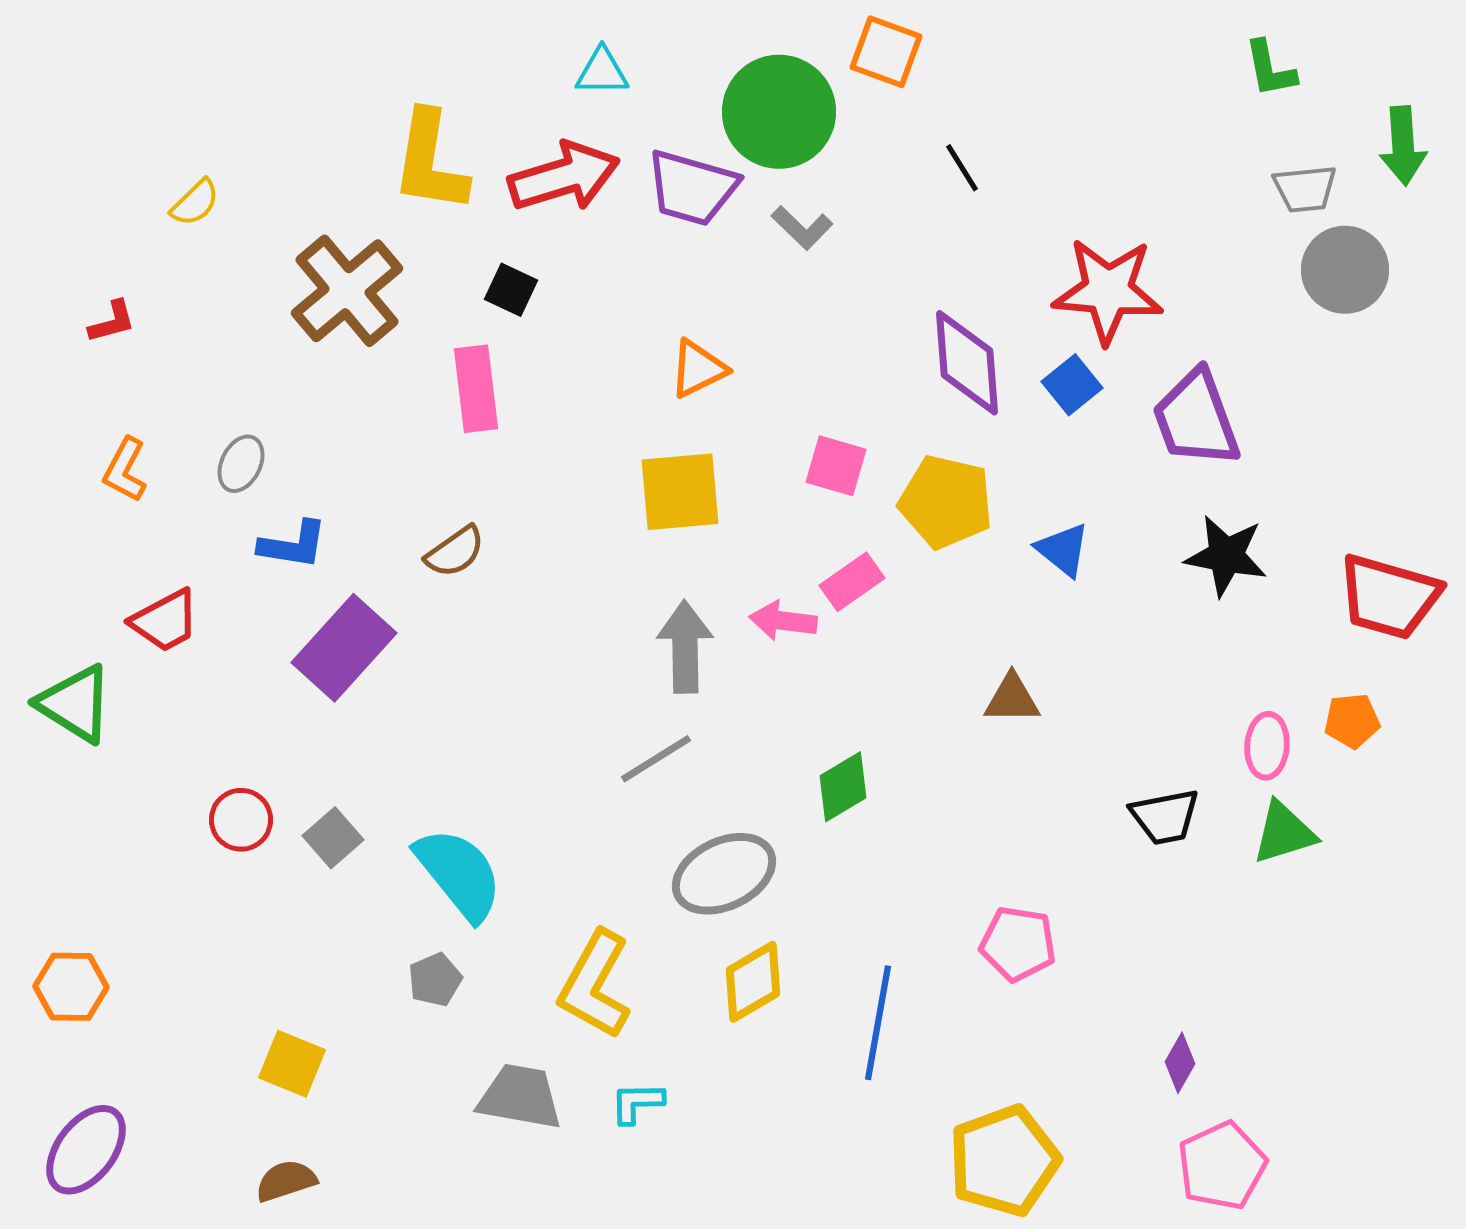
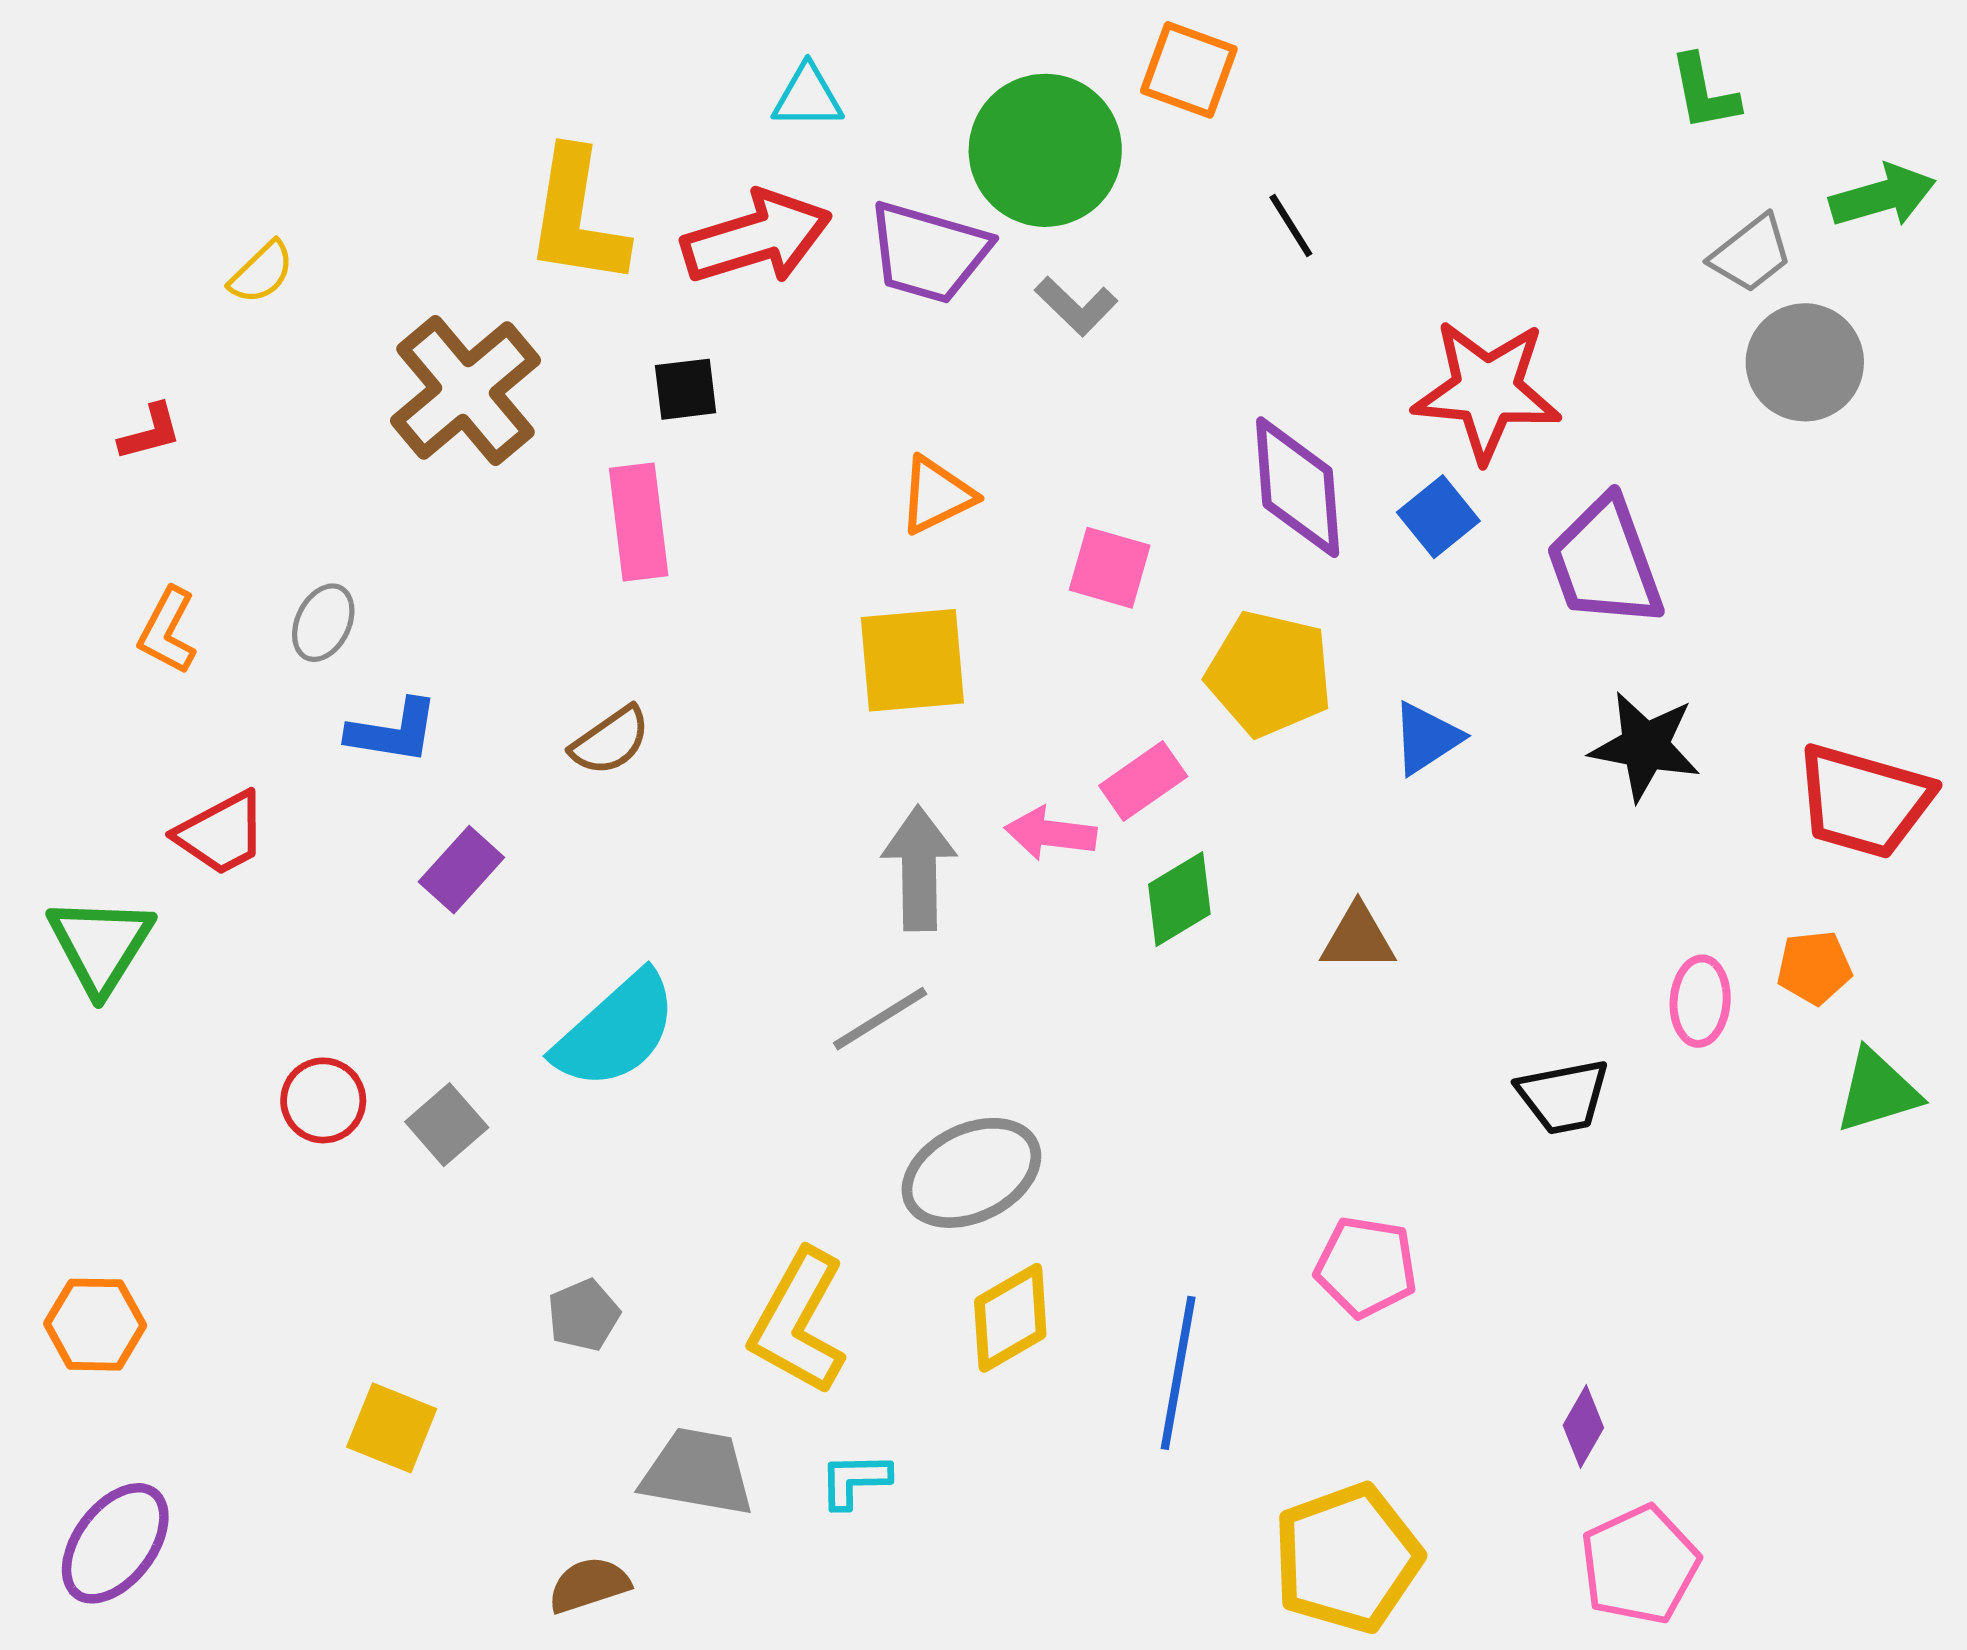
green arrow: (1403, 146) -> (1883, 196), turned -102
gray trapezoid: (1305, 189) -> (1751, 254), turned -32
black square: (511, 290) -> (686, 389), turned -32
pink square: (836, 466) -> (1110, 568), moved
blue triangle: (1063, 550) -> (1426, 738), turned 48
purple rectangle: (344, 648) -> (461, 870), size x0.6
green triangle: (75, 704) -> (100, 945), turned 30
green diamond: (843, 787) -> (1179, 899), moved
green triangle: (1284, 833) -> (1877, 1091), moved
cyan semicircle: (459, 874) -> (616, 1031), moved, turned 87
brown semicircle: (286, 1181) -> (589, 1585), moved

